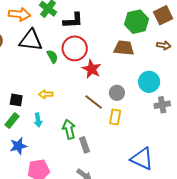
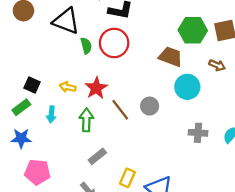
red star: (92, 69) -> (96, 88), moved
cyan circle: (149, 82) -> (187, 87), moved
yellow rectangle: (115, 117) -> (127, 178), moved
green arrow: (69, 129) -> (86, 120), moved
gray rectangle: (84, 145) -> (97, 156), turned 56

